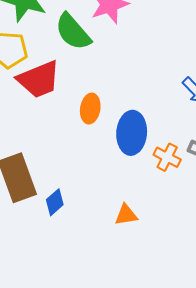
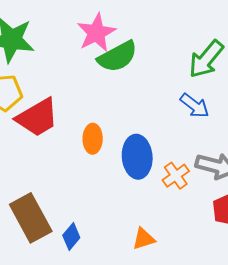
green semicircle: (73, 32) -> (118, 57), moved, turned -69
orange cross: (167, 157) -> (176, 176), turned 36

